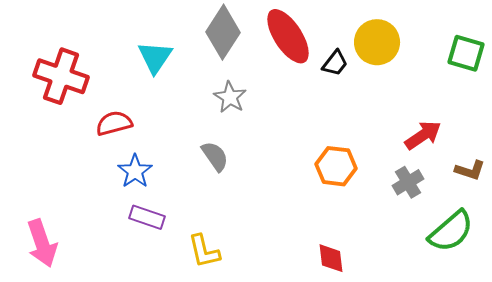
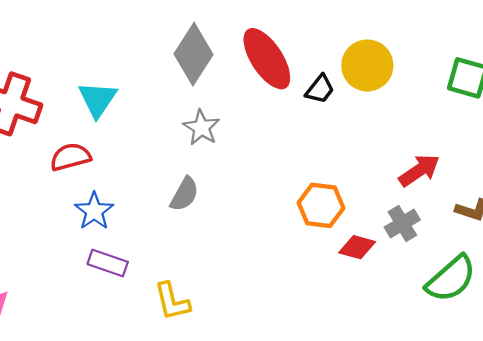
cyan triangle: (155, 57) -> (98, 99), moved
gray semicircle: (215, 156) -> (184, 194), turned 64
red diamond: (331, 258) -> (357, 247), moved, turned -68

